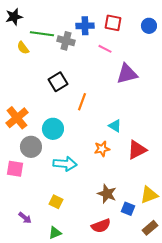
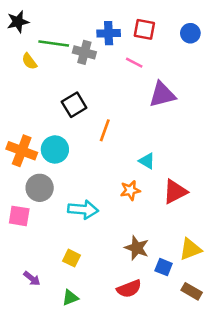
orange cross: (17, 118) -> (22, 151), turned -30
cyan circle: (53, 129) -> (55, 149), moved
brown rectangle: (150, 228) -> (192, 291), turned 70

